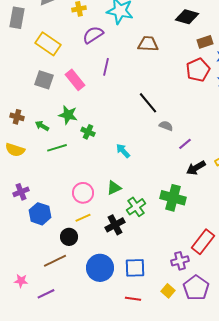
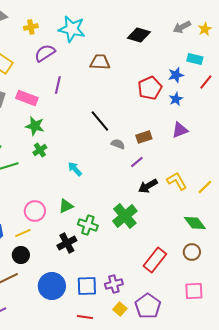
brown rectangle: (205, 42) -> (144, 137), moved
pink rectangle: (75, 80) -> (27, 98), turned -30
green star: (68, 115) -> (35, 126), moved
green cross: (88, 132) -> (40, 150), turned 32
green cross: (173, 198) -> (125, 216), turned 35
green cross: (136, 207) -> (88, 225), turned -36
yellow line: (83, 218) -> (23, 233), moved
purple cross: (180, 261) -> (114, 284), moved

